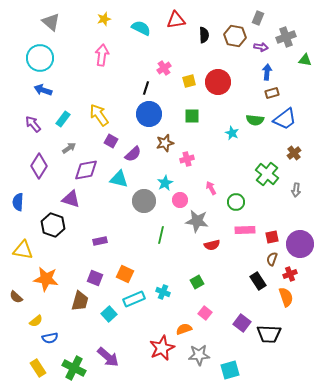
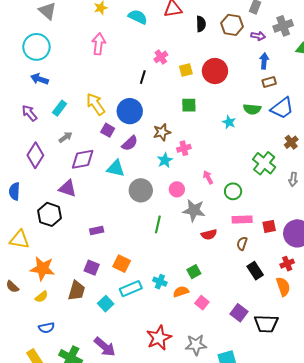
blue circle: (149, 114) -> (130, 111), moved
cyan star: (165, 183) -> (165, 160), moved
brown semicircle: (272, 259) -> (242, 243), moved
yellow semicircle: (36, 321) -> (41, 297), moved
orange semicircle: (184, 329) -> (181, 292), moved

